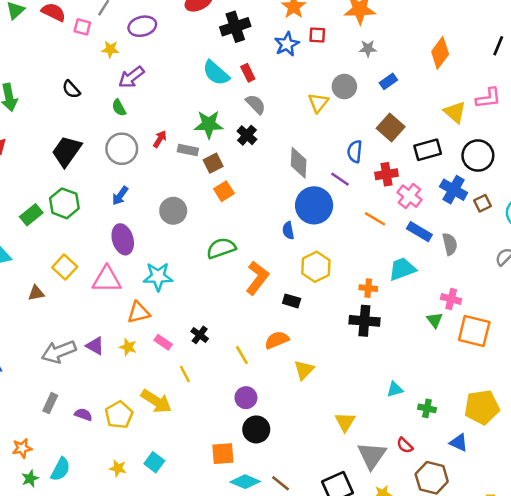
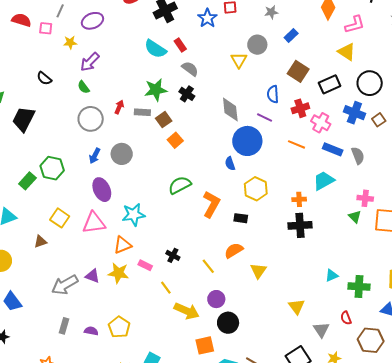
pink L-shape: (488, 98) -> (355, 25), moved
black trapezoid: (67, 151) -> (24, 119), moved
gray circle: (173, 211) -> (122, 154), moved
yellow star: (128, 347) -> (118, 273), size x1.5
yellow arrow: (156, 401) -> (187, 311), moved
green cross: (427, 408) -> (359, 287), size x1.5
red semicircle: (405, 445) -> (346, 318), turned 32
gray triangle: (372, 456) -> (321, 330), size x0.7

